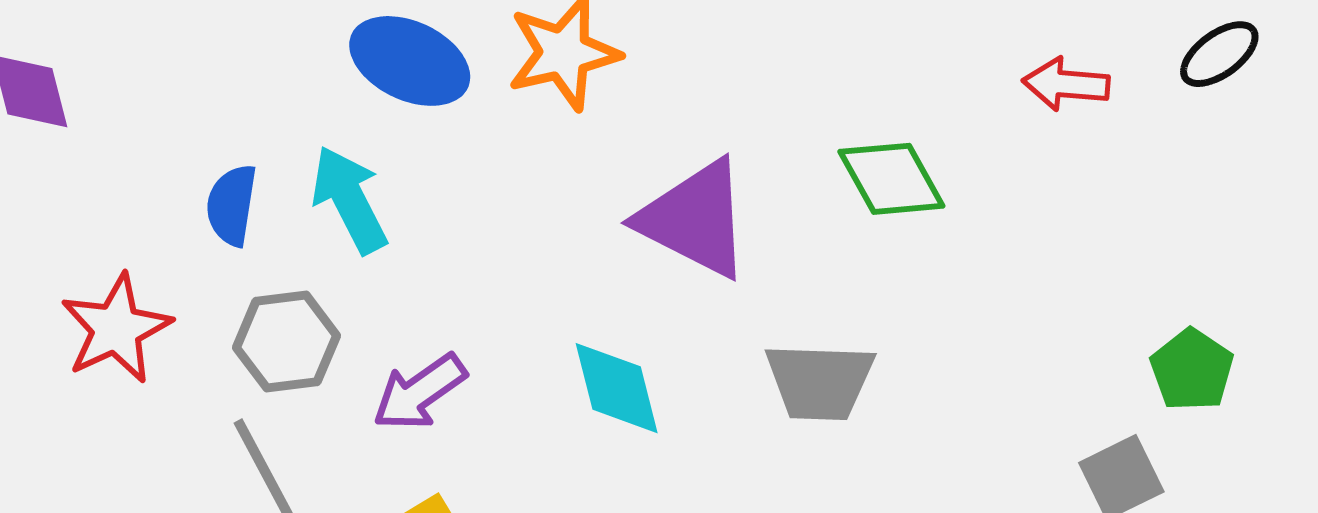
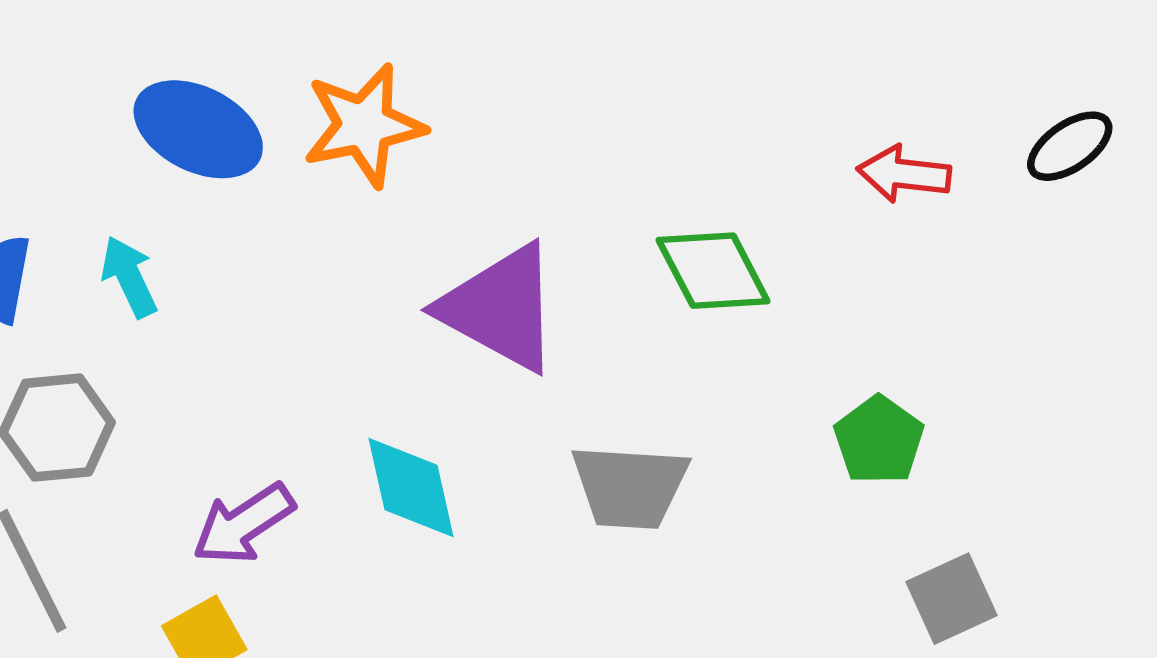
cyan arrow: (349, 200) -> (129, 277), size x0.7
green pentagon: (1192, 370) -> (879, 440), moved
purple arrow: (419, 392) -> (243, 524), moved

